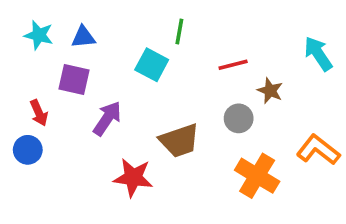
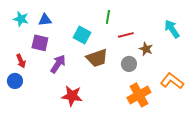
green line: (179, 31) -> (108, 17), moved
brown trapezoid: (179, 141) -> (97, 58), moved
orange cross: (257, 176) -> (139, 95), turned 30

